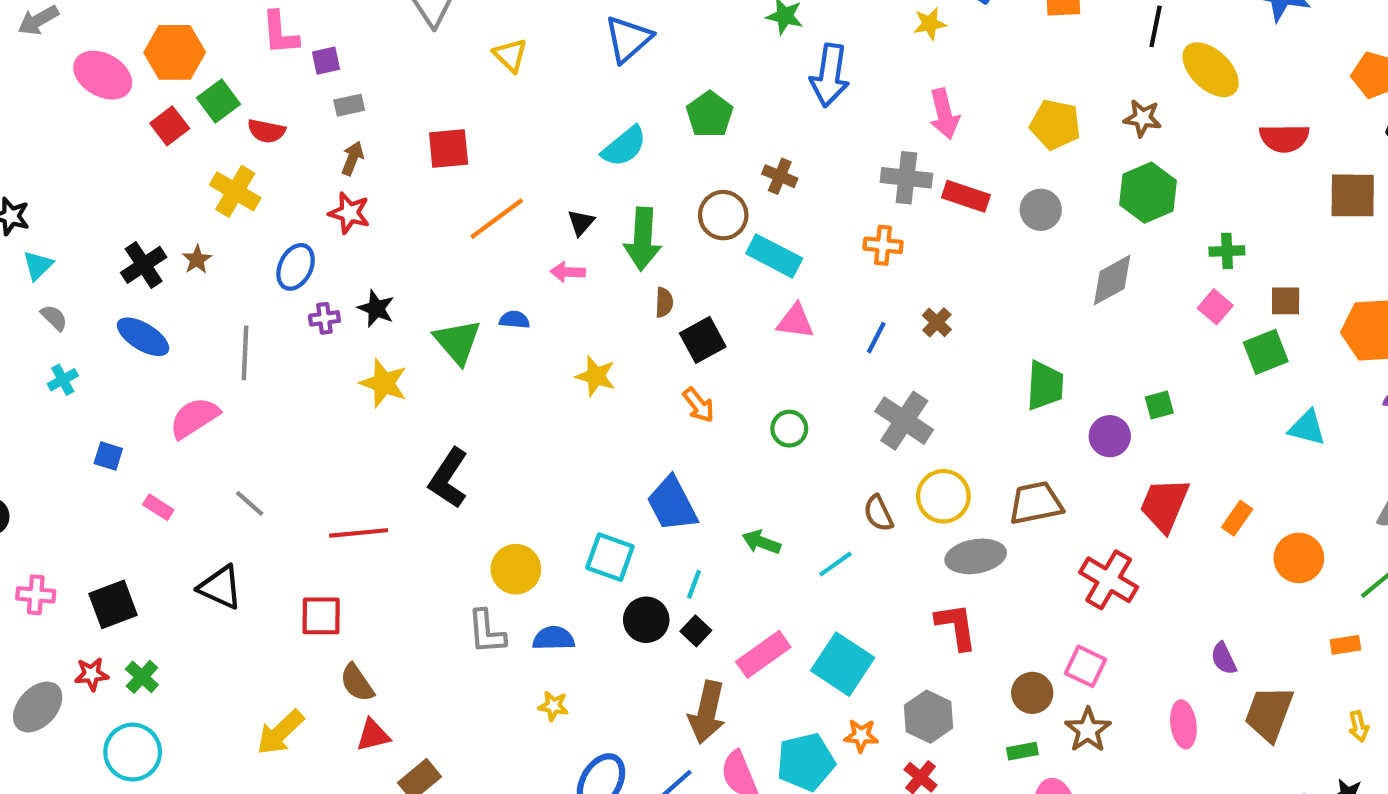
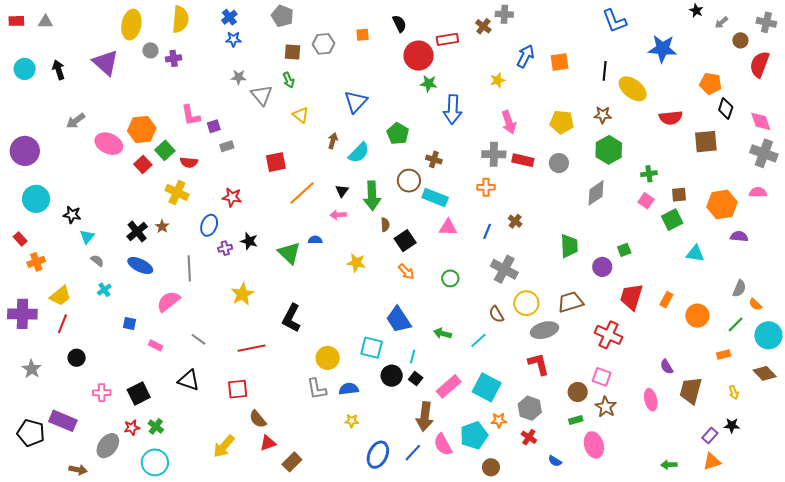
brown arrow: (353, 158) -> (333, 141), moved
yellow star: (384, 383) -> (242, 294), moved, turned 30

